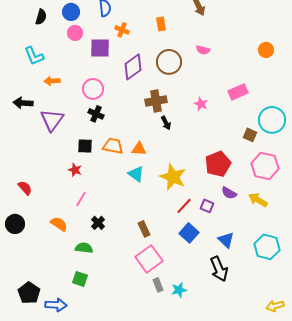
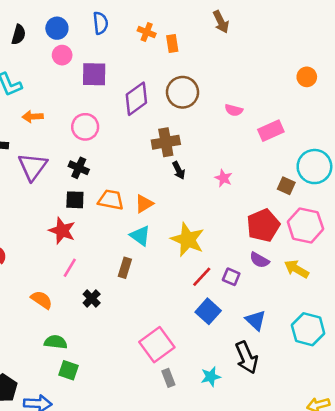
orange cross: (122, 30) -> (147, 32), moved
pink semicircle: (203, 50) -> (234, 110), moved
pink star: (201, 104) -> (223, 178), moved
black cross: (96, 114) -> (79, 168), moved
orange triangle: (139, 149) -> (144, 204), turned -35
red pentagon: (218, 164) -> (263, 225), moved
red star: (75, 170) -> (62, 231), size x1.5
brown rectangle: (144, 229) -> (125, 268), moved, turned 42
green semicircle: (84, 248) -> (56, 342), moved
cyan star: (179, 290) -> (211, 377), moved

